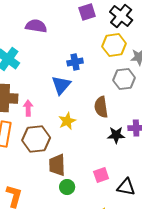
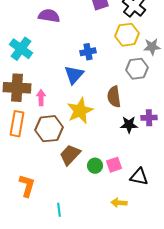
yellow star: (67, 121) -> (80, 111), size x1.5
brown trapezoid: (57, 165) -> (70, 155), turned 45
green circle: (67, 187) -> (95, 166), moved

